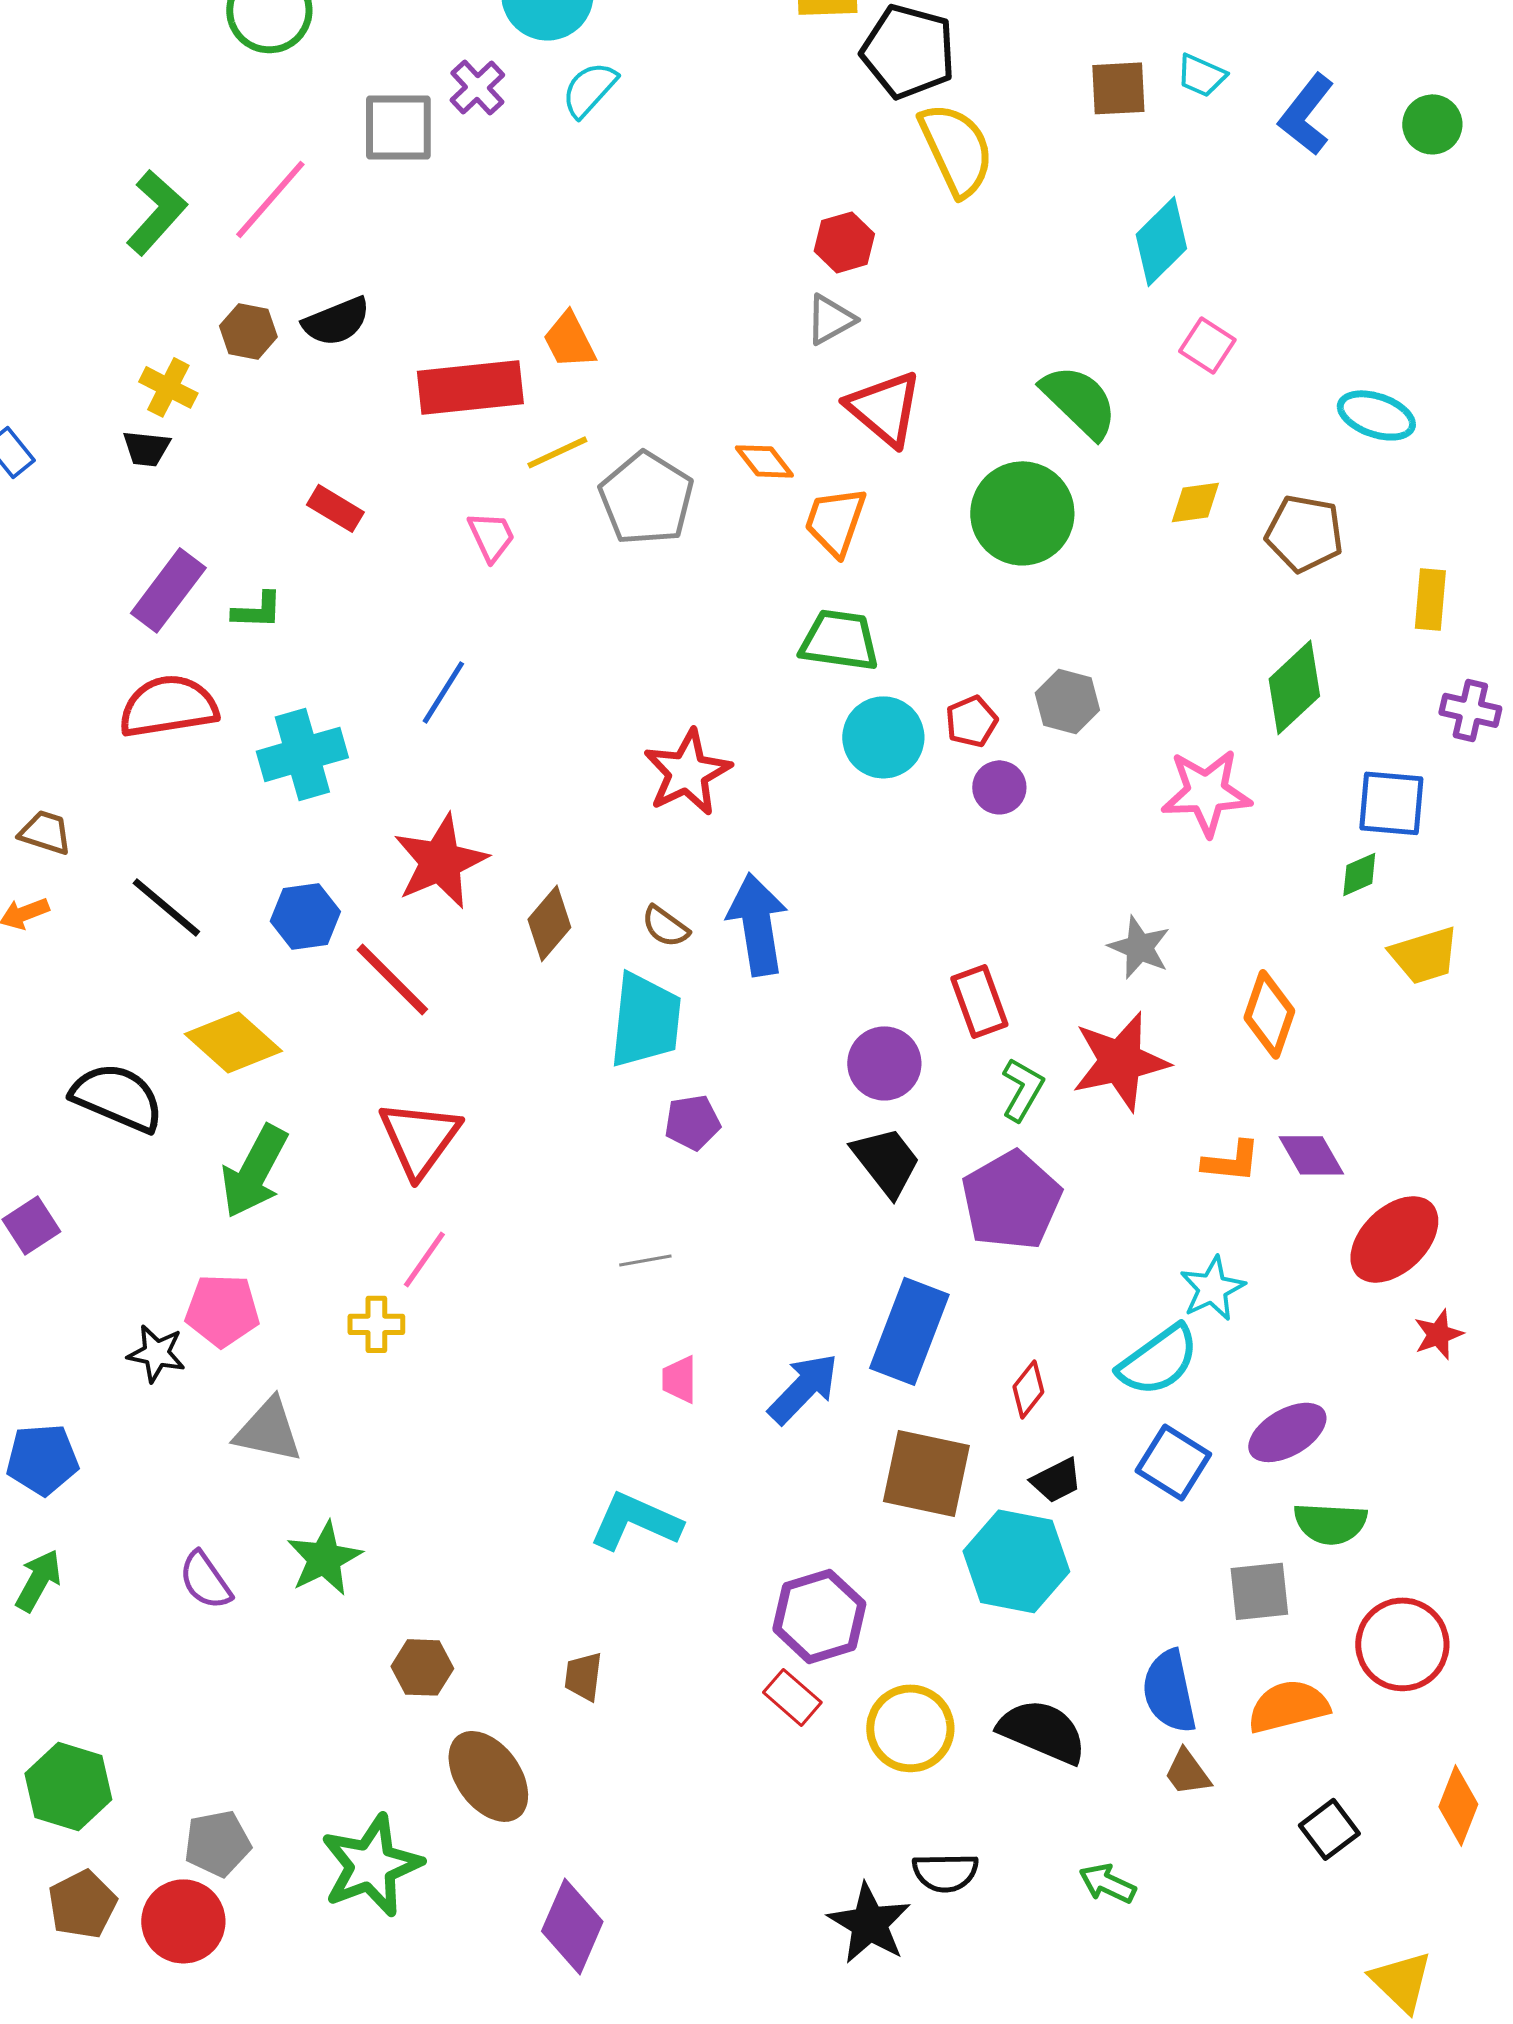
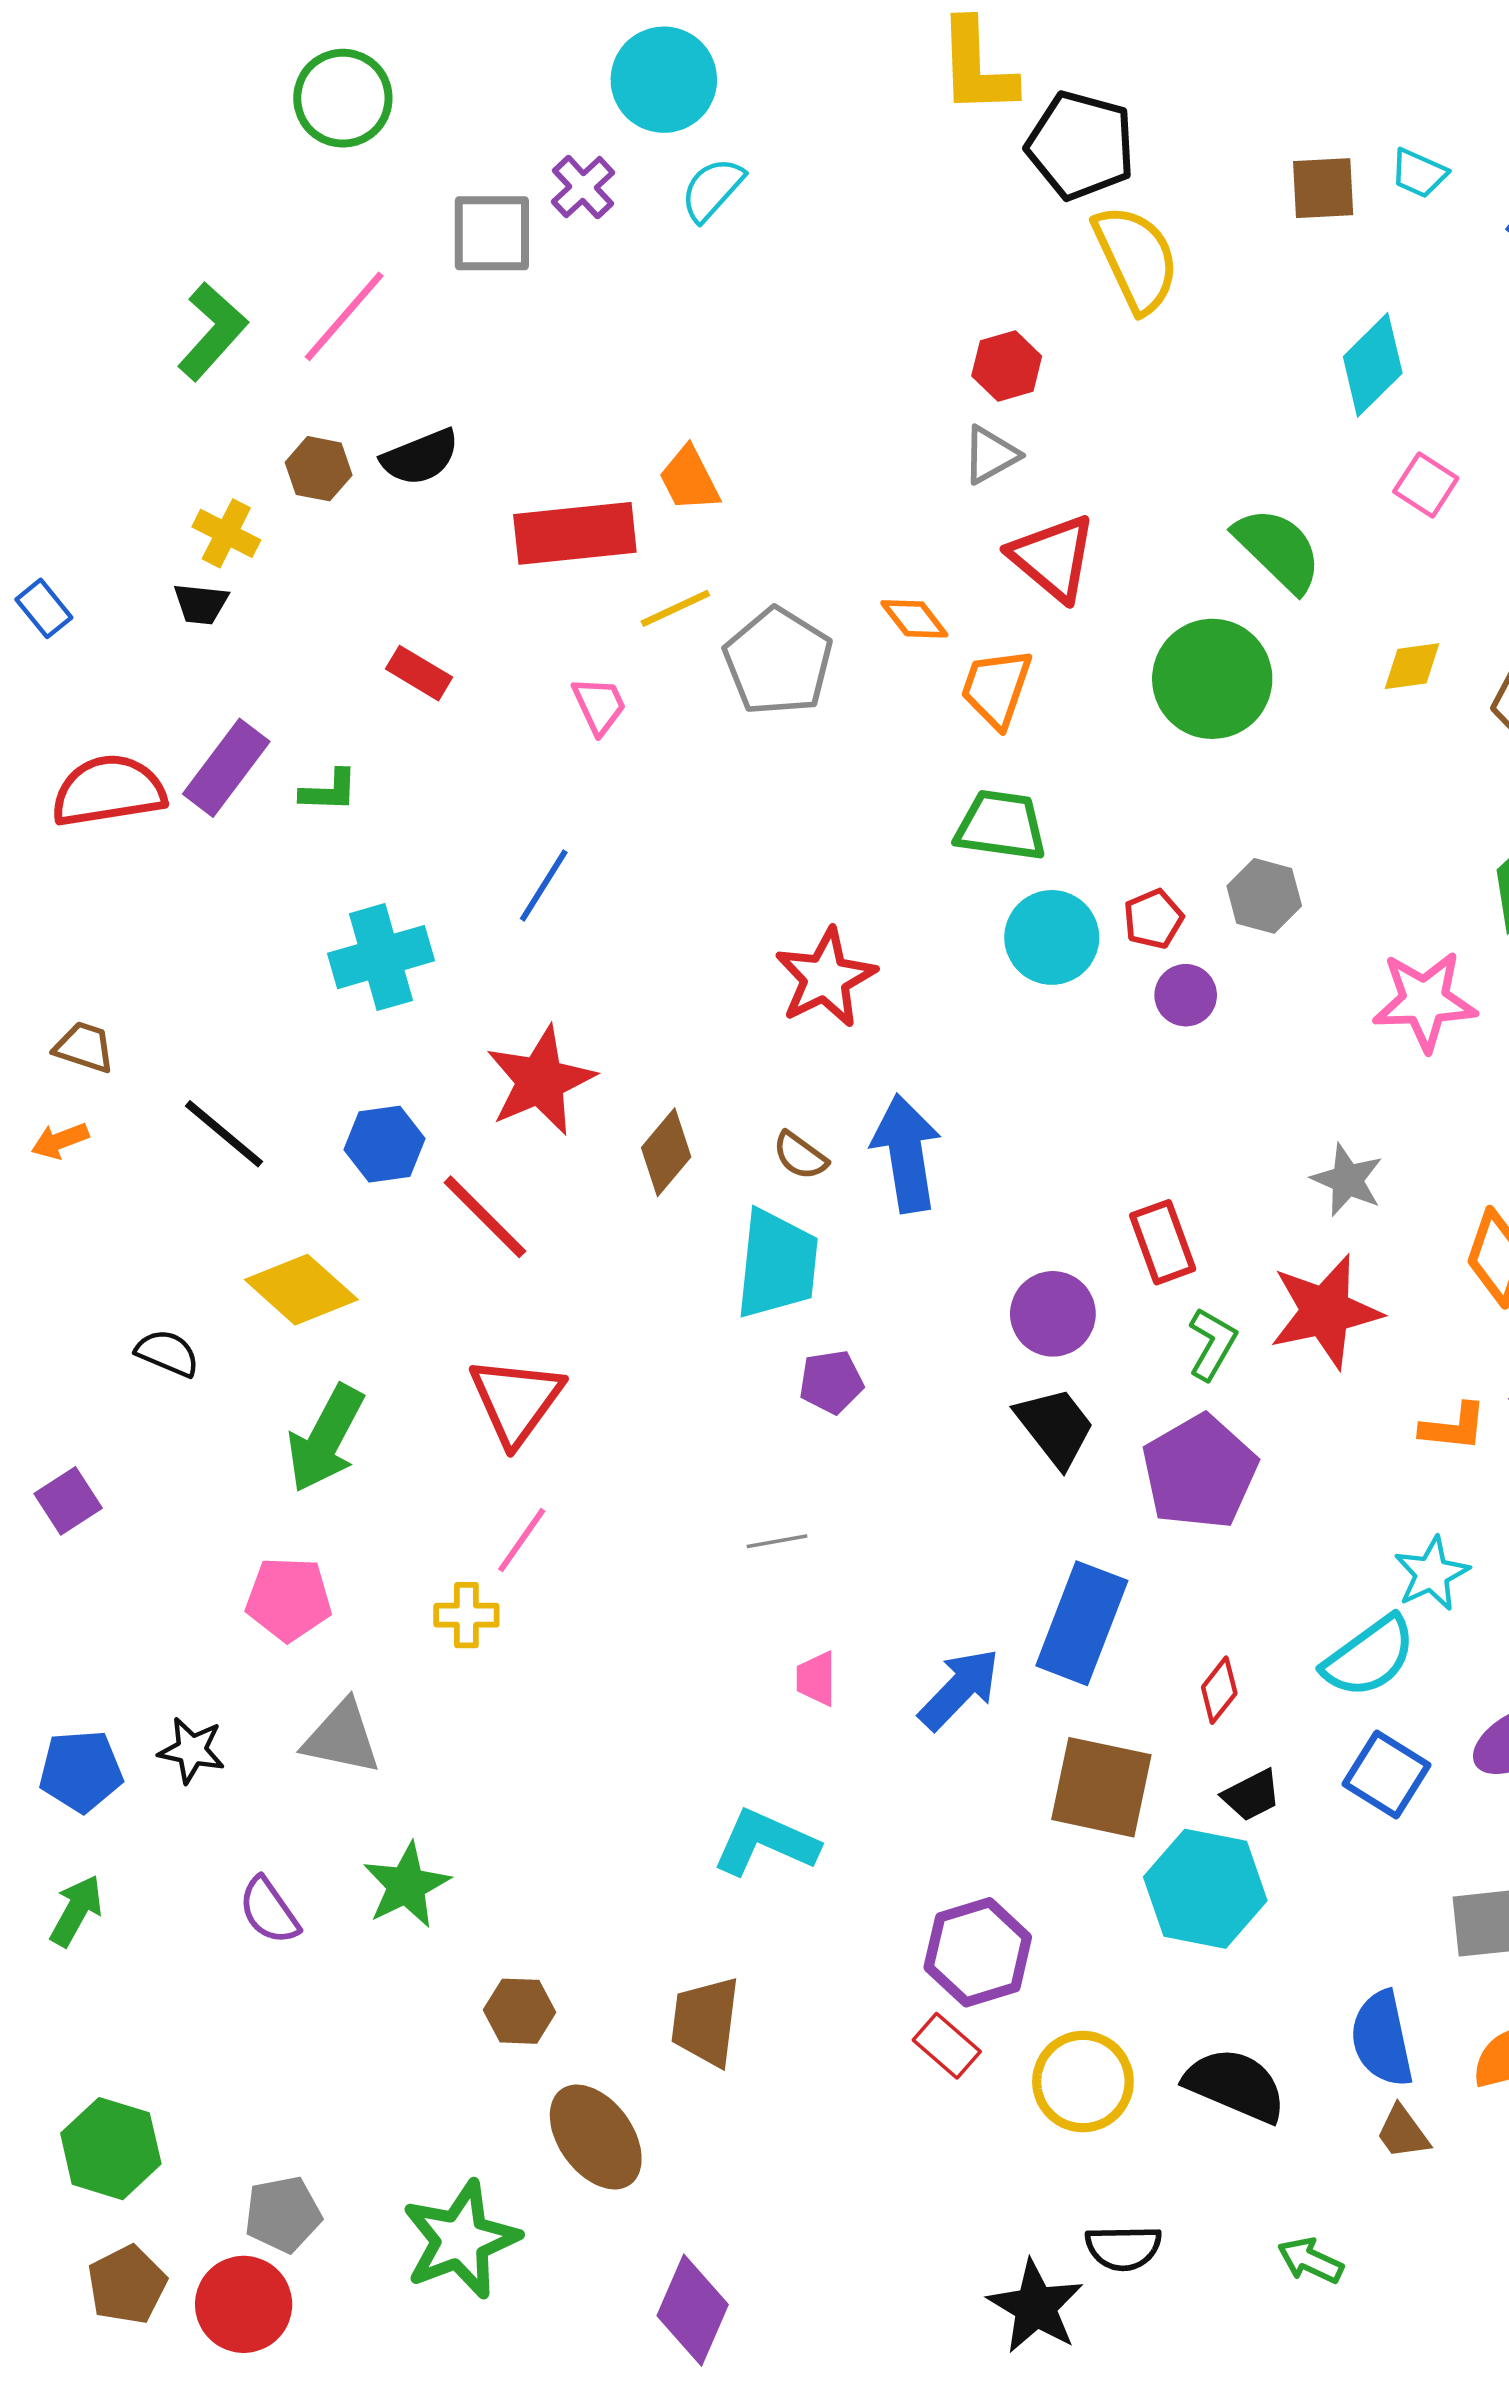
red semicircle: (168, 706) -> (109, 791), moved
black semicircle: (117, 1097) -> (167, 1353), size x0.6
black star: (156, 1353) -> (192, 1750), moved
brown trapezoid: (583, 1676) -> (705, 2022), size x1.6

